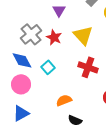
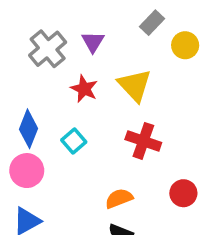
gray cross: (31, 34) -> (48, 49), moved
blue diamond: (22, 60) -> (28, 129), turned 50
orange semicircle: (64, 100) -> (119, 198), moved

